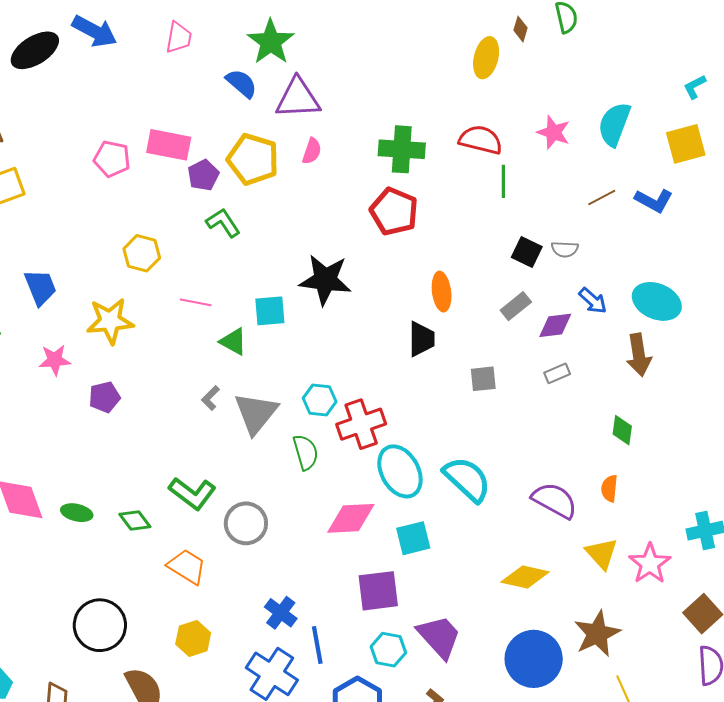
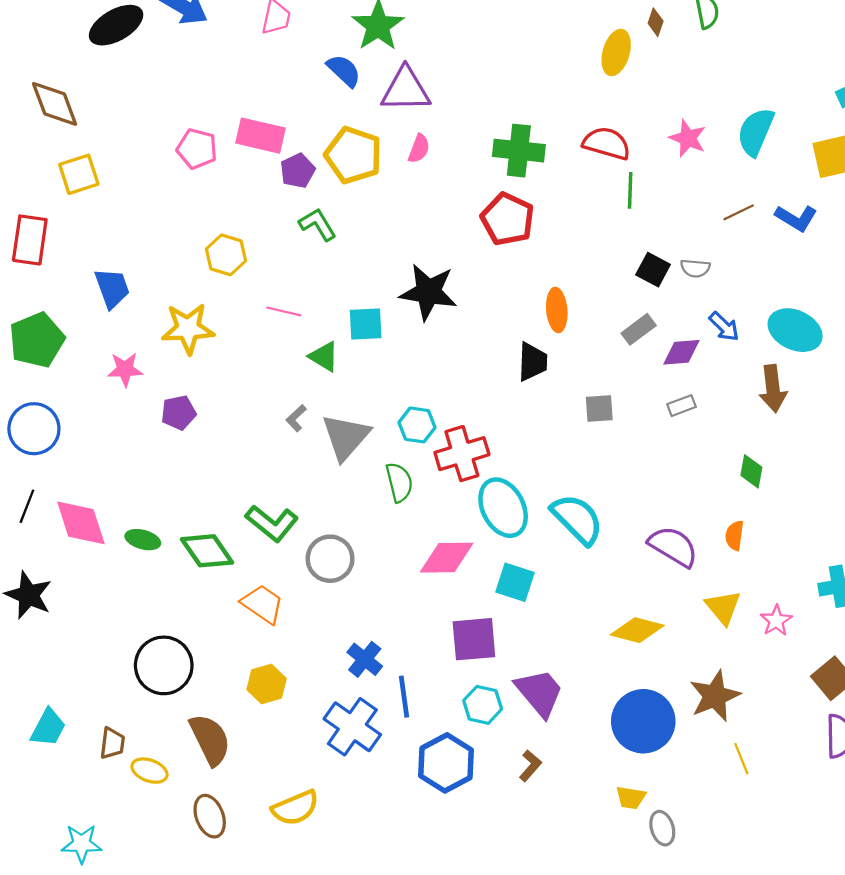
green diamond: (135, 521) -> (207, 551), size x1.5
cyan square: (413, 538) -> (515, 582), turned 30
pink star: (650, 564) -> (776, 621), size x0.7

